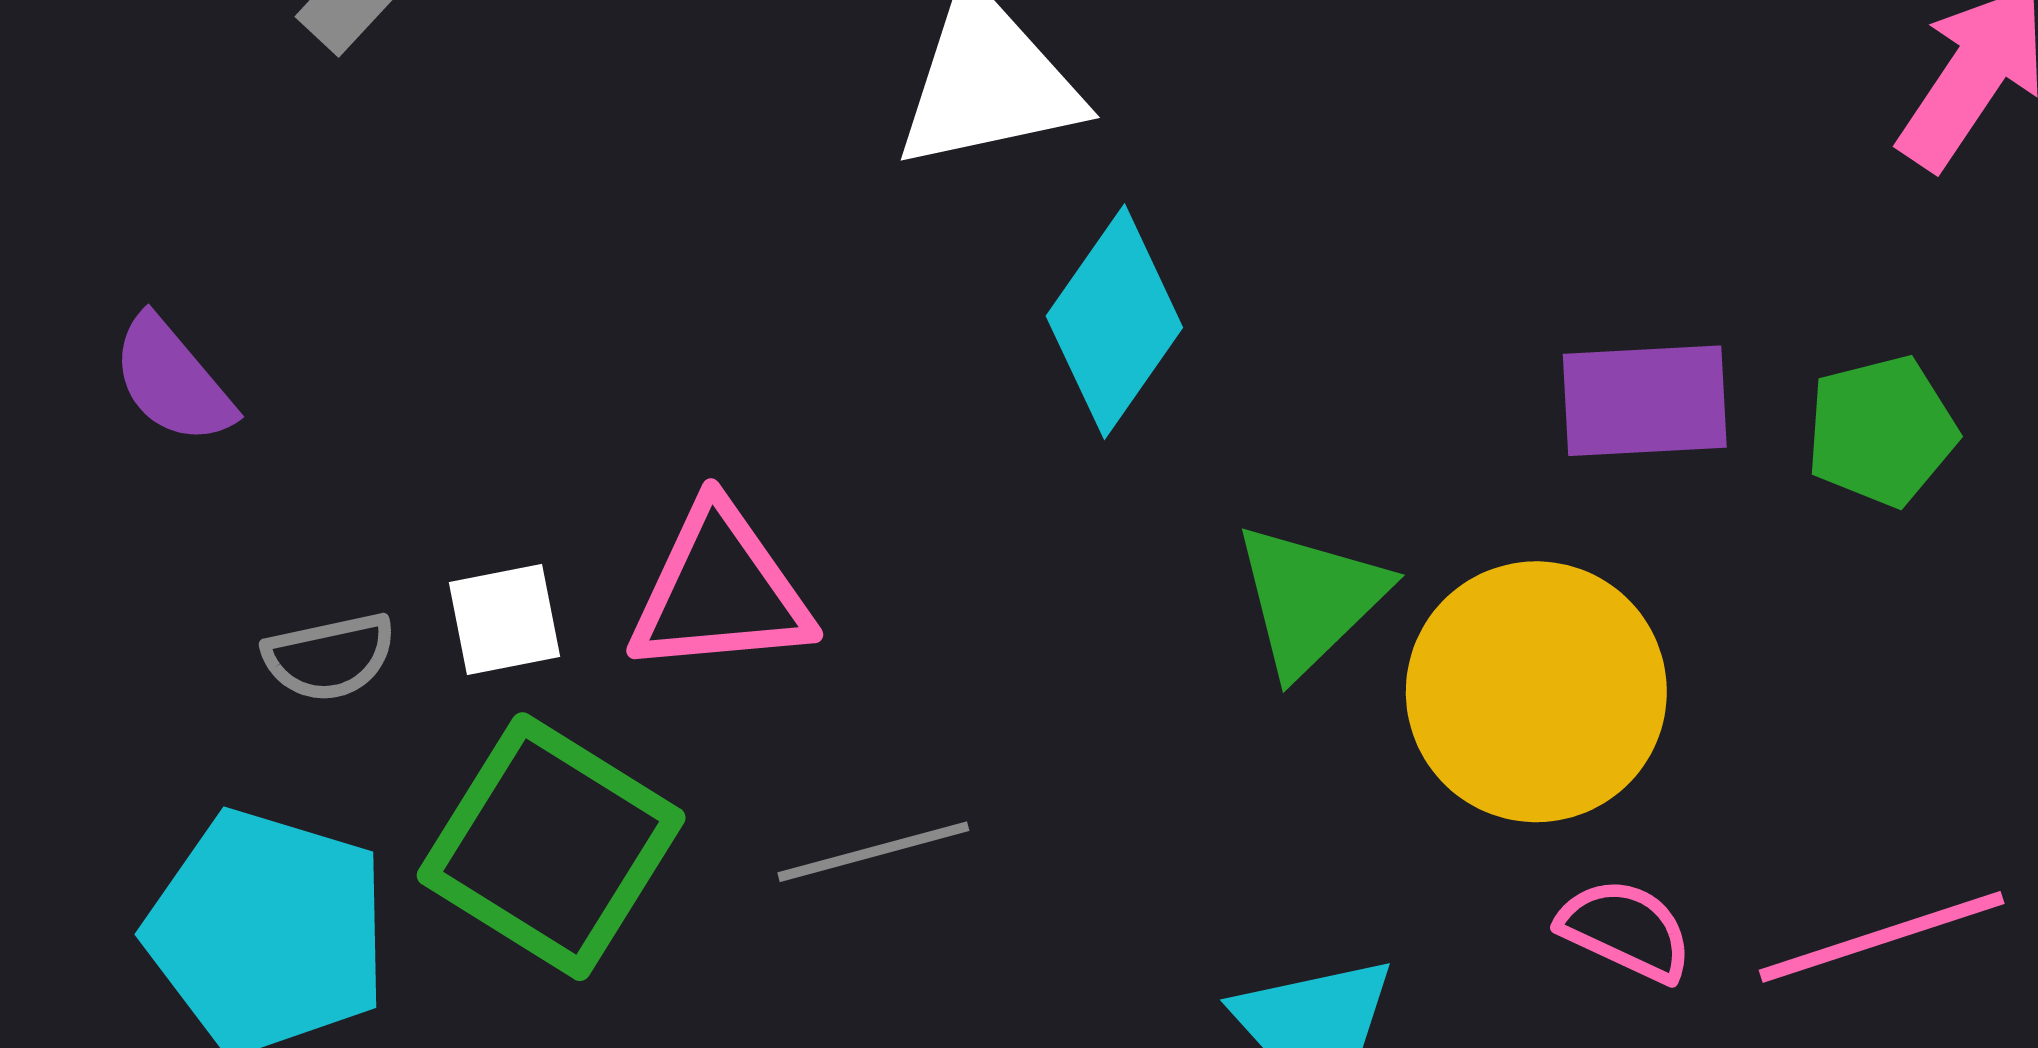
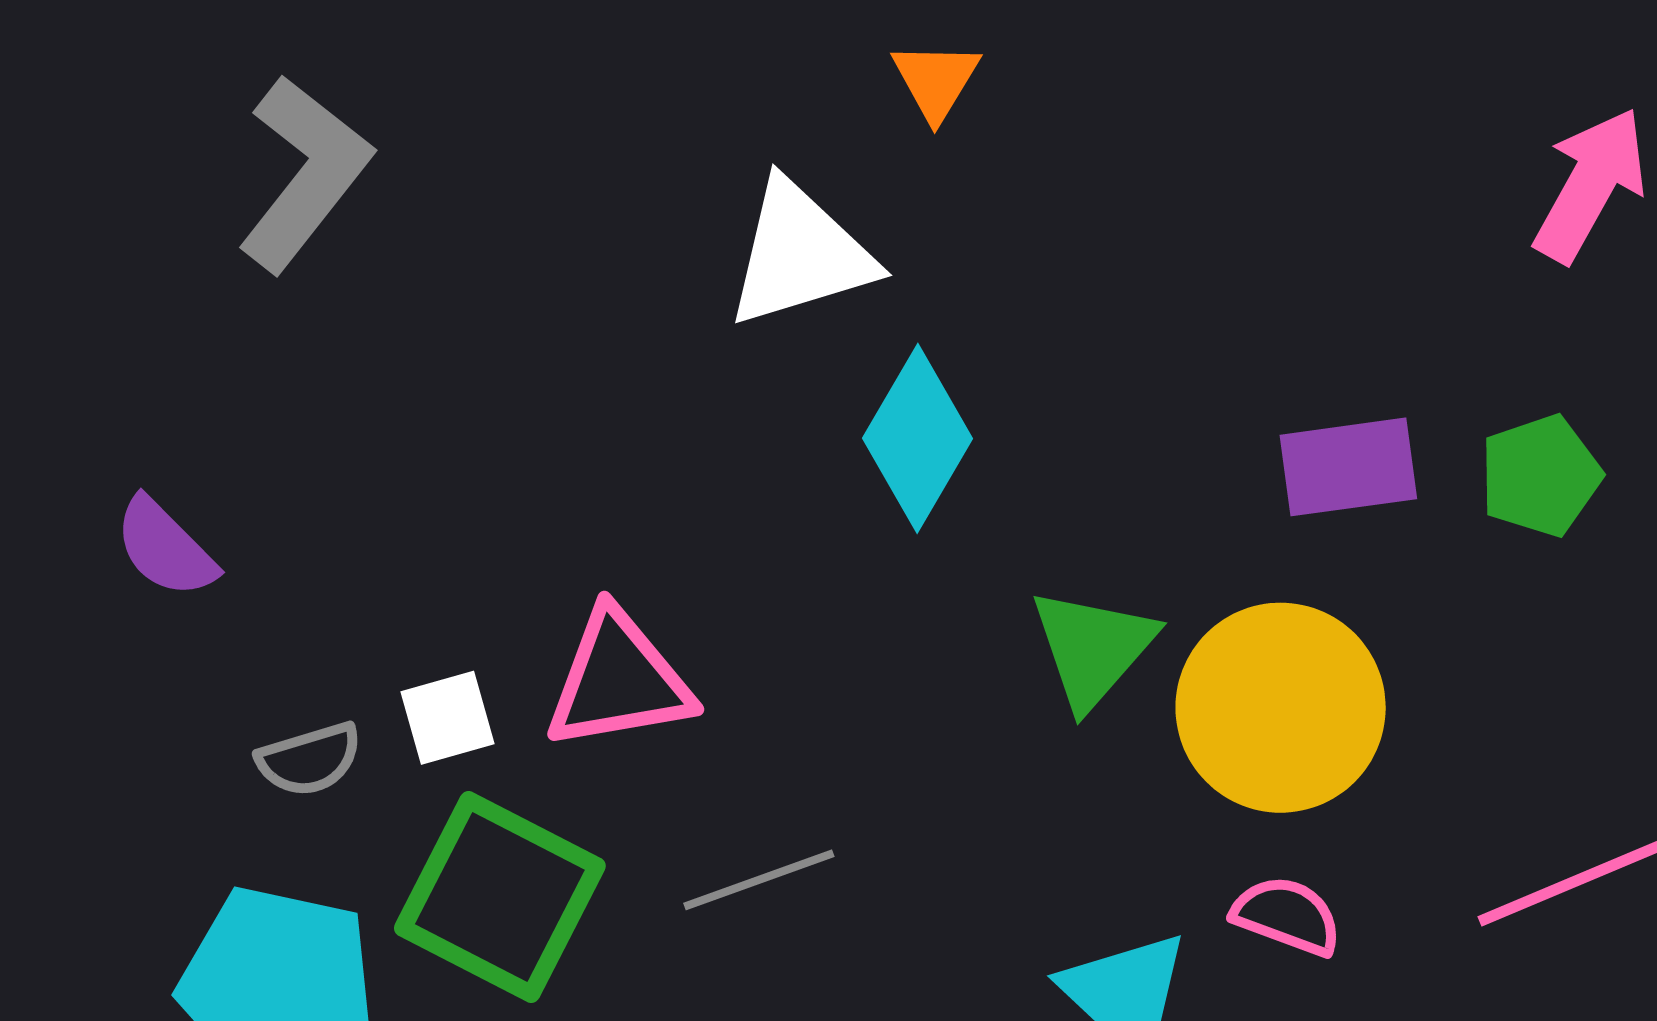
pink semicircle: (1626, 930) -> (1287, 916), moved

